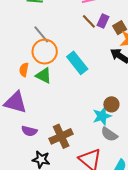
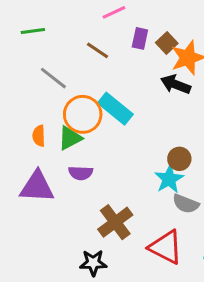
brown line: (89, 21) -> (98, 50), moved
orange circle: (45, 52) -> (83, 114), moved
green triangle: (44, 76) -> (70, 138), turned -42
purple semicircle: (29, 131) -> (81, 173), moved

